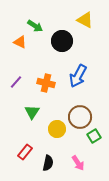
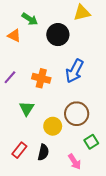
yellow triangle: (85, 20) -> (82, 13), turned -42
green square: (94, 136) -> (91, 142), moved
black semicircle: (48, 163) -> (43, 152), moved

